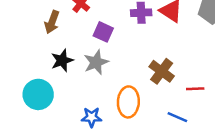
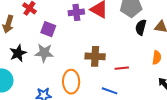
gray star: (96, 62) -> (44, 53), turned 30
brown cross: (162, 71) -> (95, 56), turned -30

